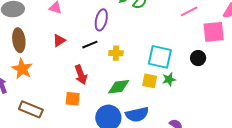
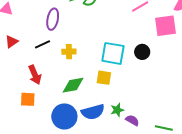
black circle: (198, 58) -> (142, 52), moved
green star: (169, 79) -> (117, 110), moved

